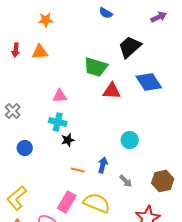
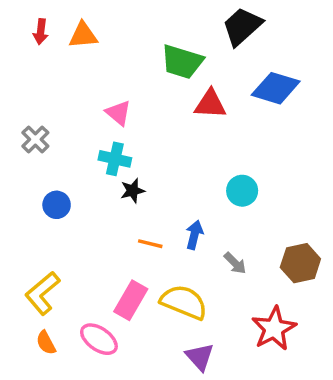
blue diamond: (149, 82) -> (276, 88), turned -40
pink triangle: (60, 96) -> (118, 113), turned 42

